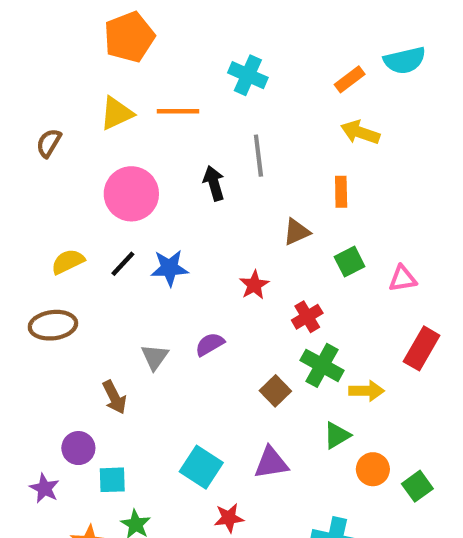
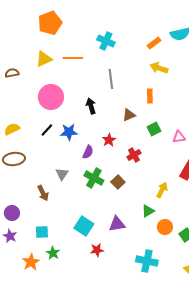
brown semicircle: (49, 143) -> (12, 73), turned 48
black arrow: (214, 183) -> (91, 106), moved
yellow semicircle: (68, 262) -> (12, 129), moved
purple semicircle: (210, 344) -> (88, 152), moved, turned 144
green cross: (322, 365) -> (94, 178), moved
brown square: (275, 391) -> (118, 182), moved
yellow arrow: (367, 391) -> (162, 190), turned -63
purple circle: (78, 448) -> (12, 213), moved

